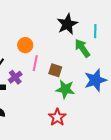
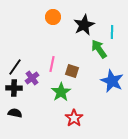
orange circle: (25, 45) -> (53, 17), moved
blue star: (95, 80) -> (112, 81), turned -30
green star: (65, 89) -> (61, 92), moved, turned 30

